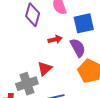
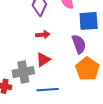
red arrow: (55, 39) -> (43, 35), moved

